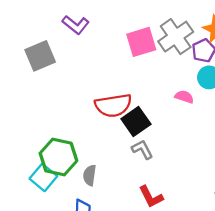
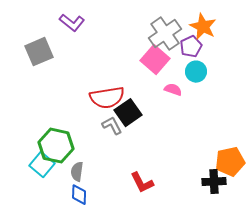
pink square: (141, 42) -> (155, 60), moved, turned -32
gray L-shape: (142, 149) -> (112, 126), moved
gray semicircle: (90, 175) -> (77, 172), moved

